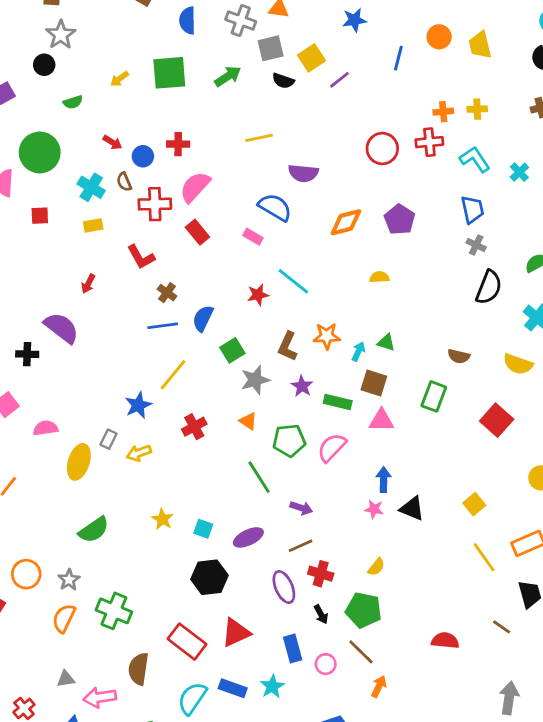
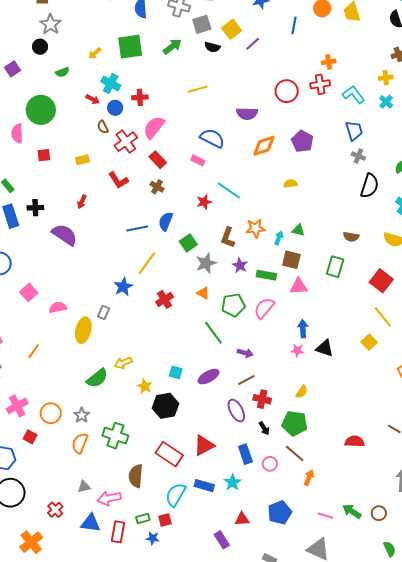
yellow cross: (477, 109) -> (386, 78), moved
purple semicircle: (303, 173) -> (247, 114), moved
cyan cross: (91, 187) -> (111, 83), moved
red cross: (155, 204) -> (126, 142), turned -30
brown cross: (167, 293) -> (157, 187), moved
black cross: (27, 354) -> (35, 208), moved
yellow arrow: (139, 453) -> (123, 363), moved
yellow star: (162, 519) -> (145, 386), moved
yellow line: (484, 557) -> (383, 317), moved
black hexagon: (209, 577) -> (165, 406), moved

